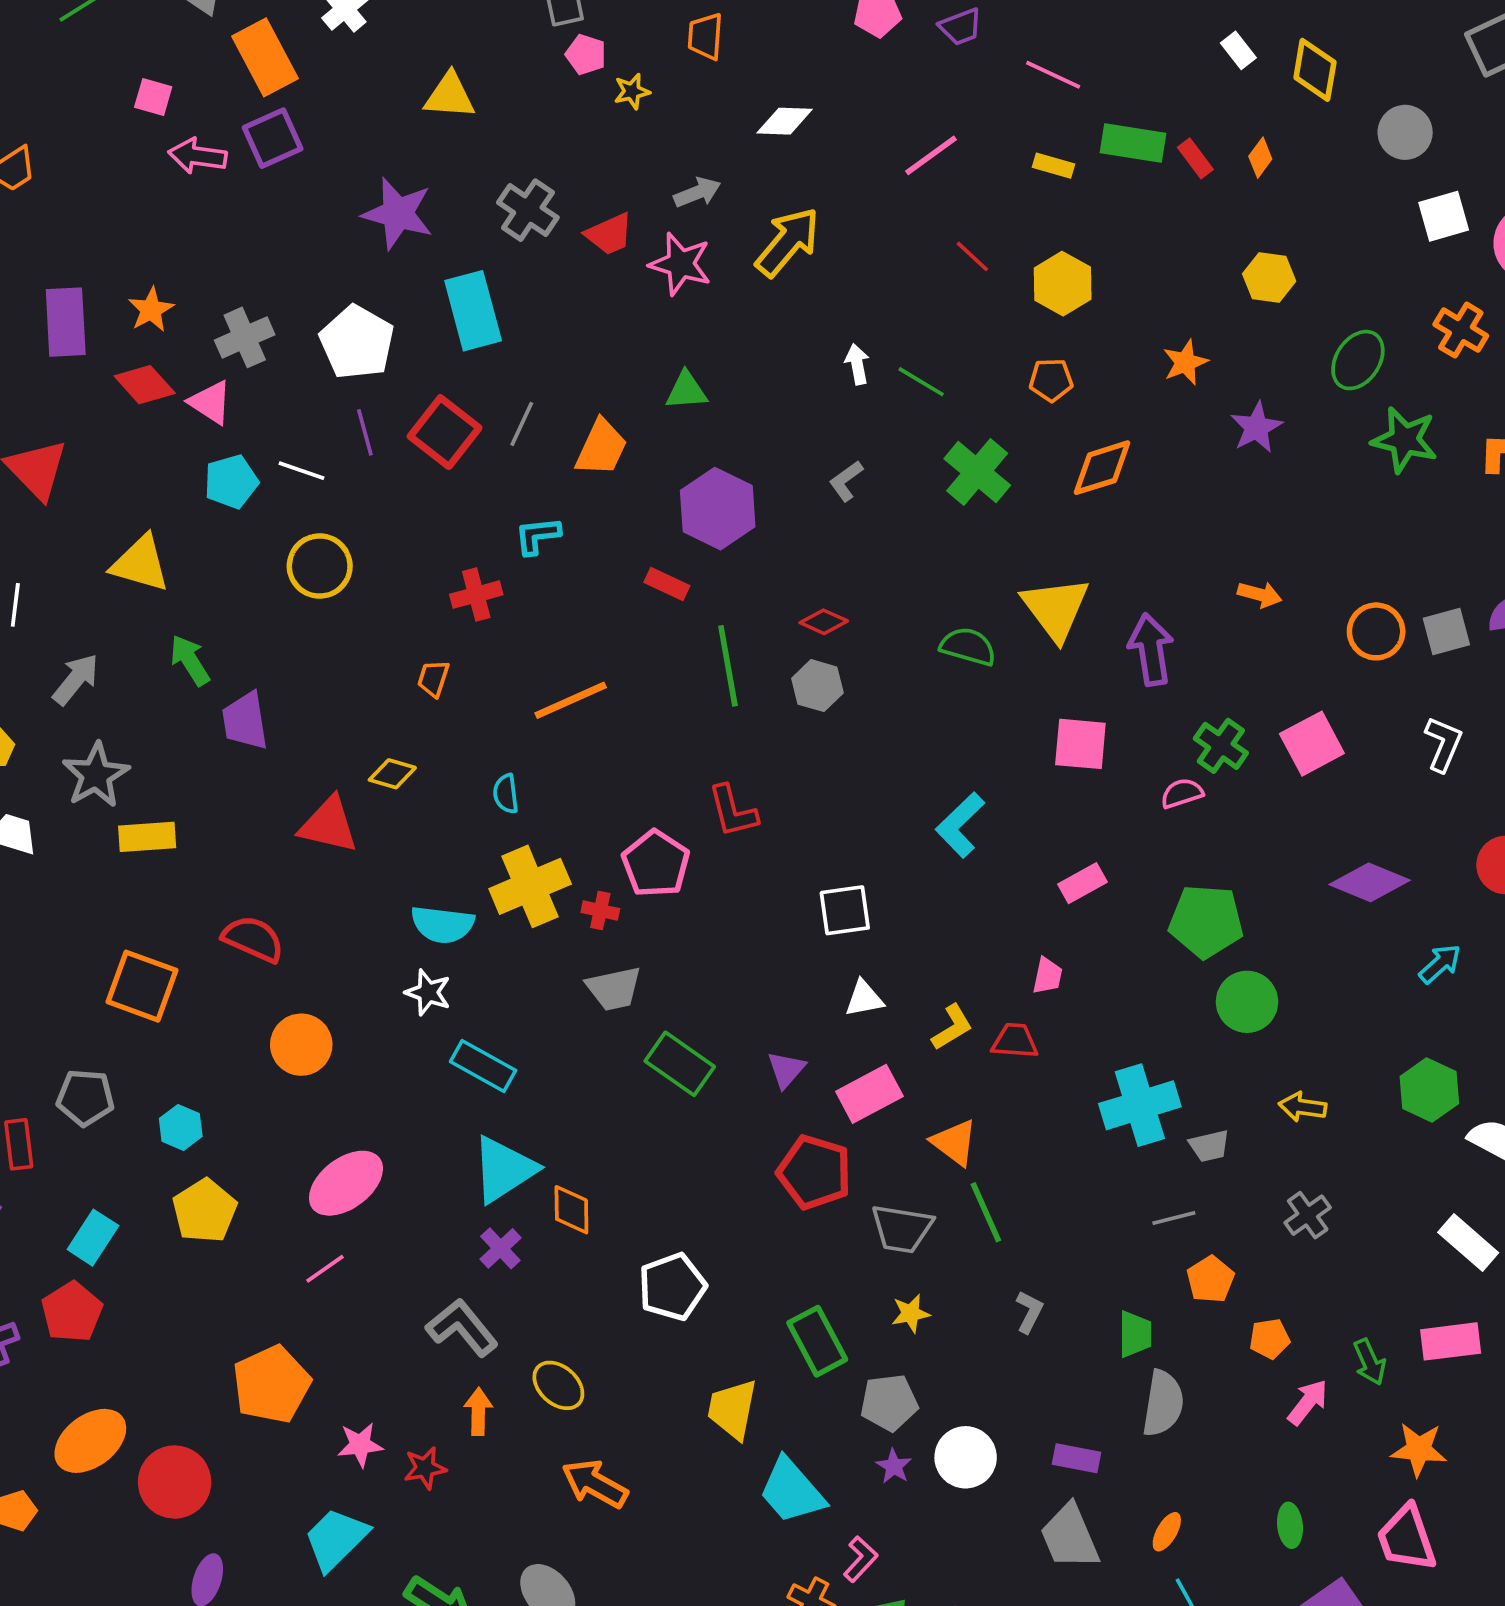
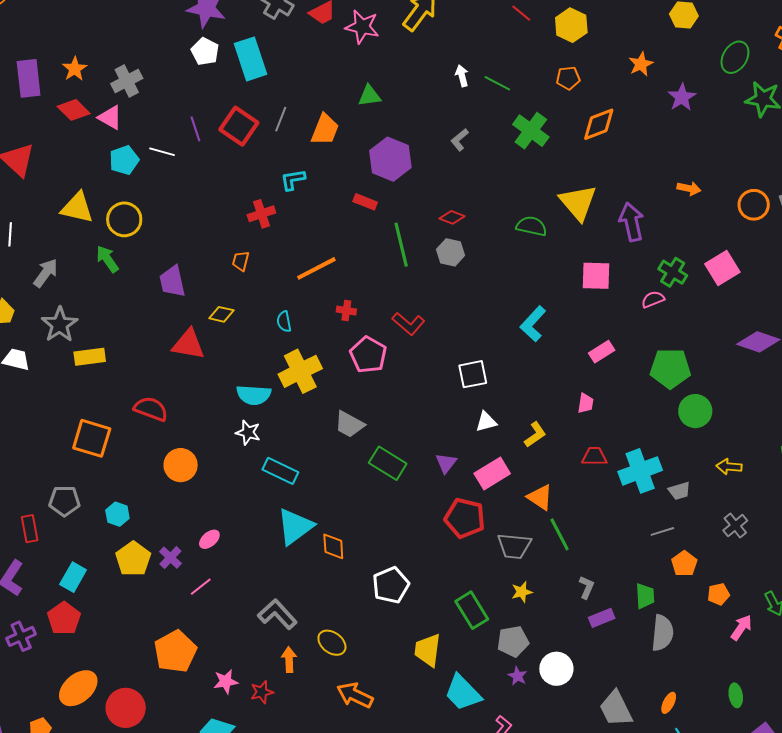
white pentagon: (357, 342) -> (205, 51), moved, size x0.7
yellow circle: (320, 566) -> (124, 219), moved
purple trapezoid: (245, 721) -> (172, 281), moved
red L-shape: (733, 811) -> (408, 324), turned -32
red cross: (600, 910) -> (346, 311), moved
gray trapezoid: (614, 989) -> (349, 424), turned 44
red trapezoid: (1015, 1041) -> (594, 456), moved
pink ellipse: (346, 1183) -> (209, 539), size x0.5
purple cross: (500, 1248) -> (170, 558), moved
purple rectangle: (1077, 1458) -> (602, 618), moved, turned -30

